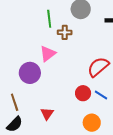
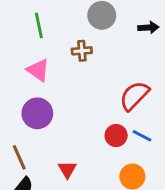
green line: (49, 19) -> (39, 25), moved
pink triangle: (48, 54) -> (38, 70), moved, turned -42

